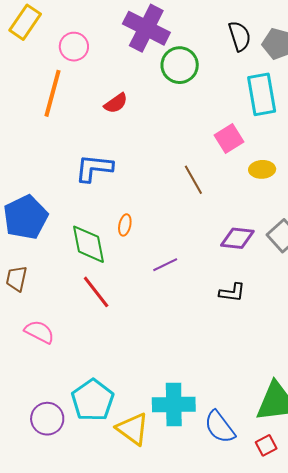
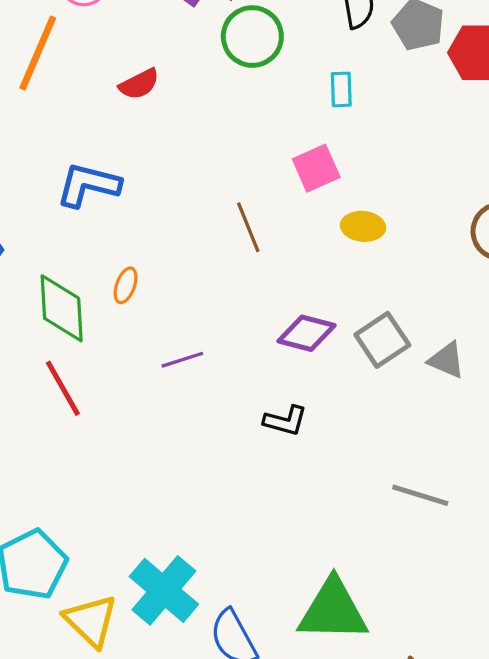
cyan rectangle: (262, 94) -> (341, 89), moved, size x0.5
cyan cross: (174, 404) -> (164, 590), turned 33

